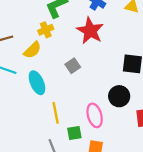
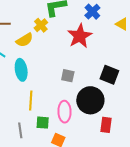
yellow cross: (46, 30) -> (41, 25), turned -32
gray square: (73, 66) -> (68, 76), moved, turned 32
black circle: (119, 96) -> (90, 100), size x1.4

